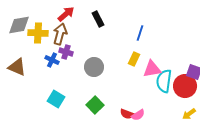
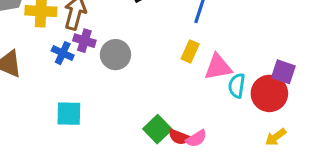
gray circle: (94, 67) -> (116, 55), moved
cyan semicircle: (164, 81) -> (237, 86), size x0.7
cyan square: (56, 99) -> (69, 114), turned -30
green square: (95, 105) -> (157, 129), moved

